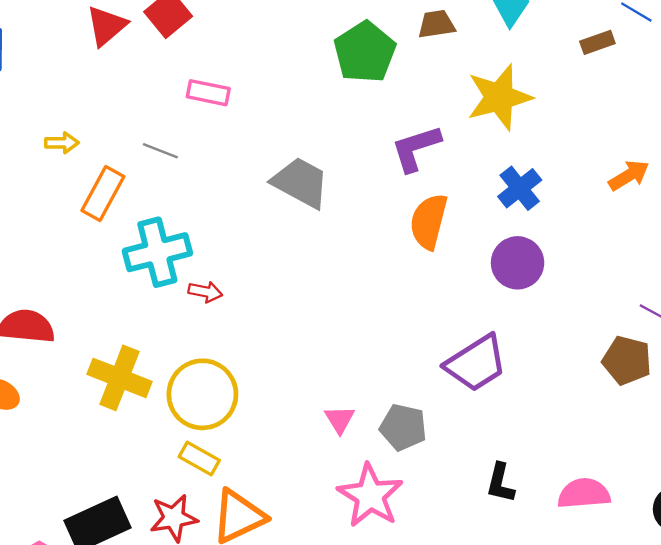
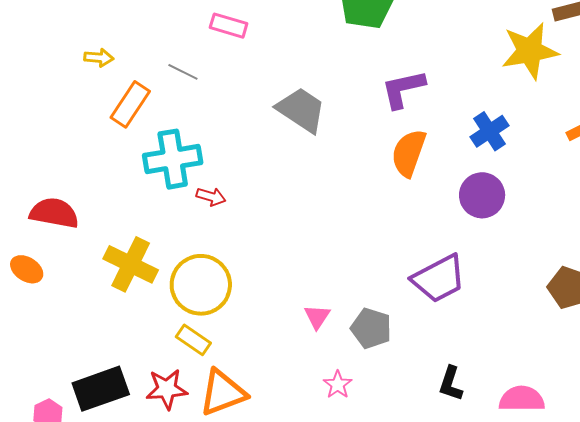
yellow star: (499, 97) -> (530, 51), moved
pink star: (370, 496) -> (338, 385), size x0.5

